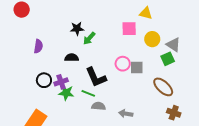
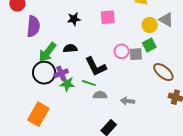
pink square: (129, 29) -> (108, 17), moved
green arrow: (89, 38) -> (47, 52), moved, size x1.5
gray triangle: (173, 45) -> (166, 20), moved
purple semicircle: (38, 46) -> (33, 26), moved, size x1.5
green square: (168, 59) -> (149, 45), moved
black circle: (44, 80) -> (44, 73), size x1.5

